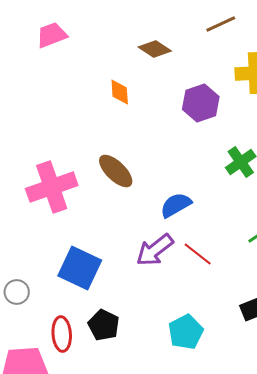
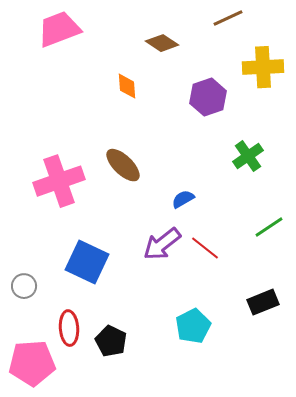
pink trapezoid: (52, 35) -> (59, 29), size x1.4
blue semicircle: (176, 205) -> (183, 199), size x0.7
black pentagon: (104, 325) -> (111, 341), moved

